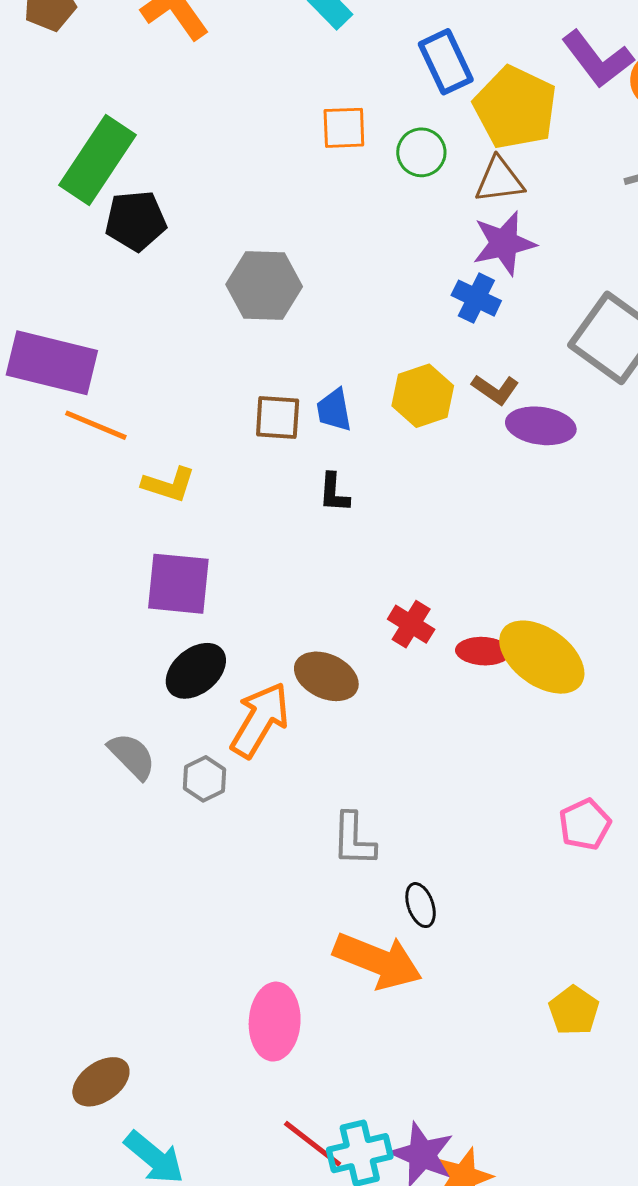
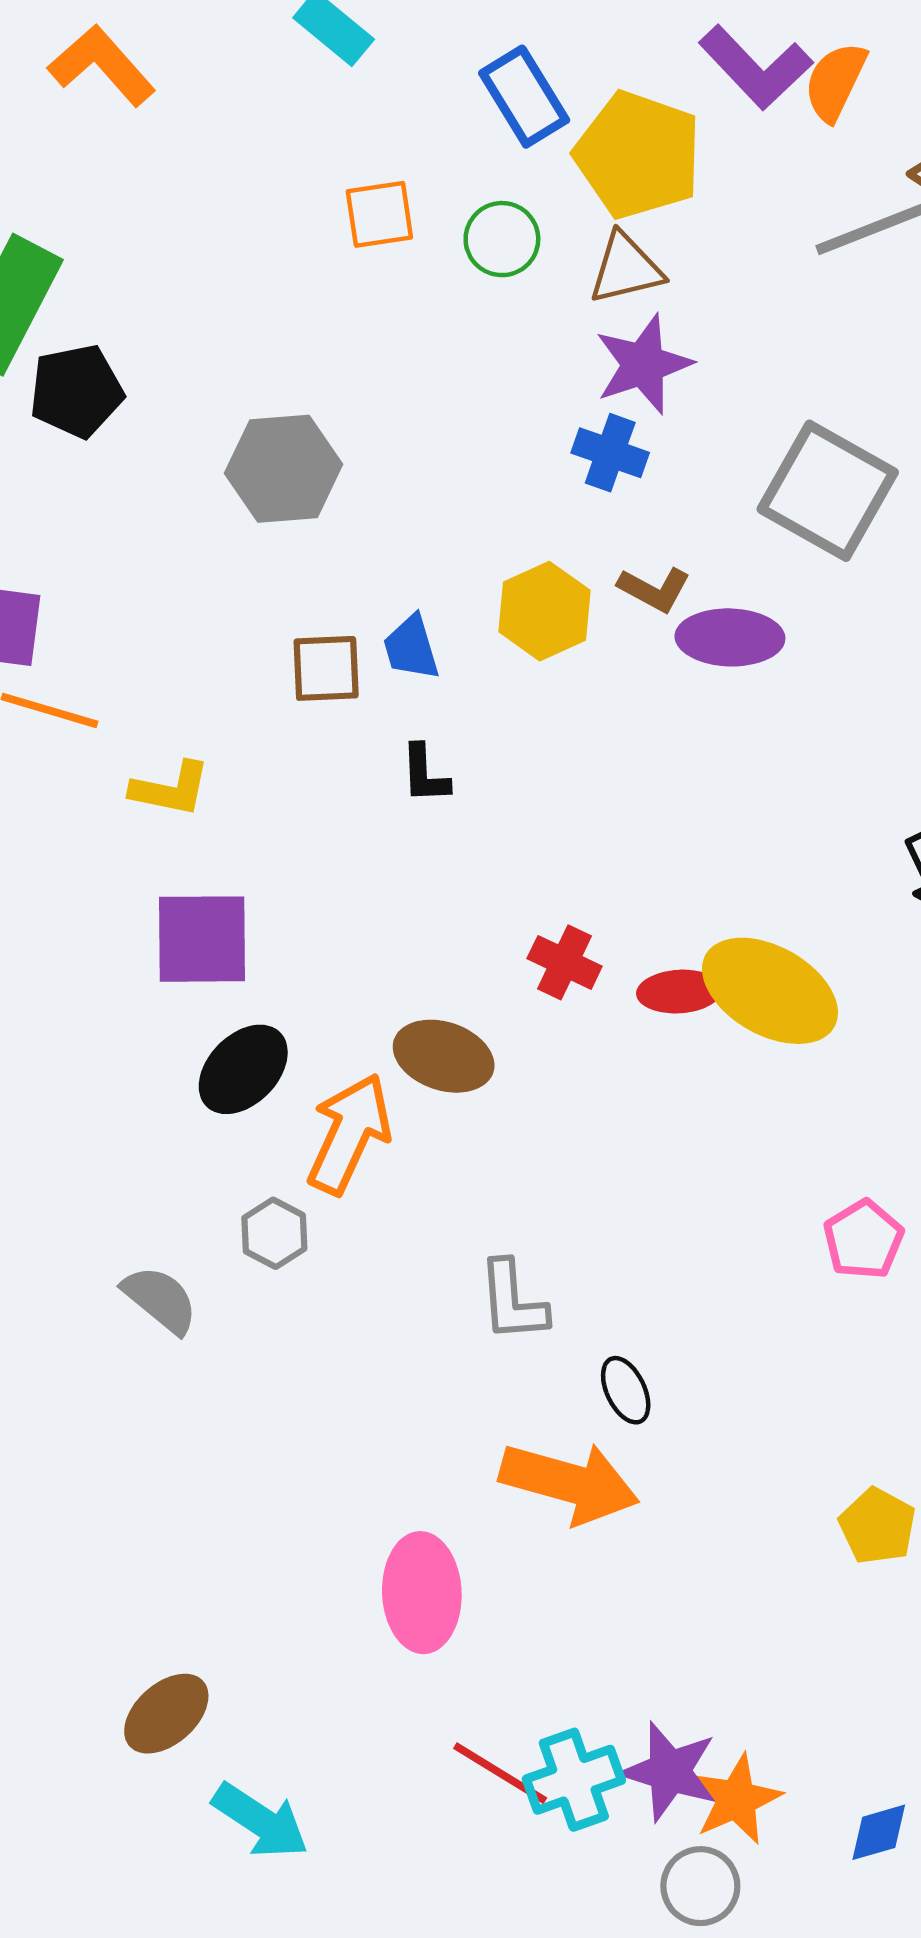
gray semicircle: (132, 756) -> (160, 1300), moved

